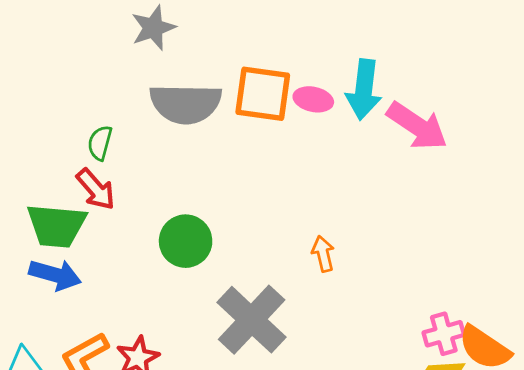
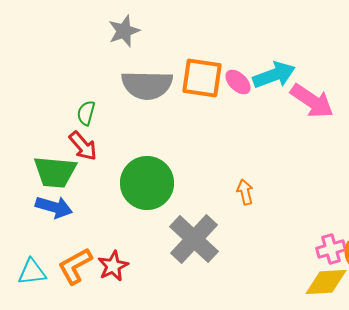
cyan arrow: (364, 90) -> (274, 75), turned -117
pink ellipse: (313, 99) -> (238, 82), turned 32
green circle: (186, 241) -> (147, 183), size x1.4

